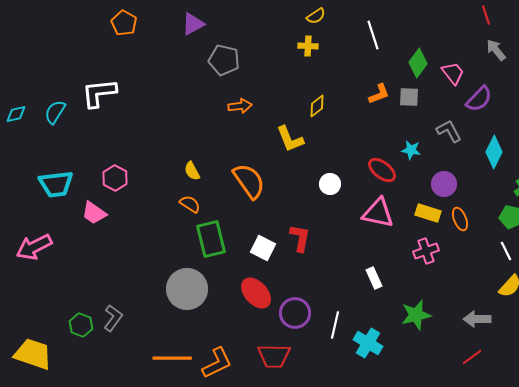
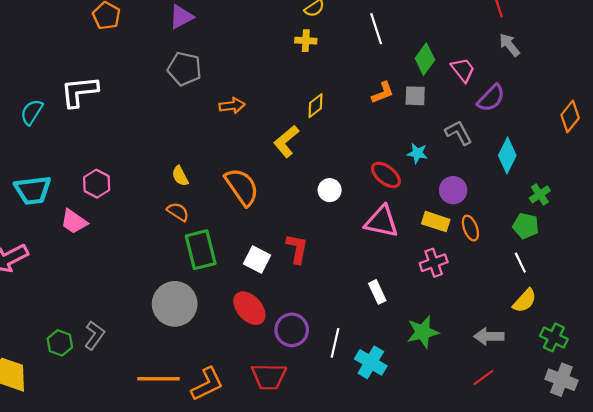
gray pentagon: (224, 60) -> (184, 69), moved
yellow L-shape: (290, 139) -> (286, 141), turned 72

